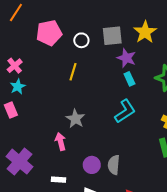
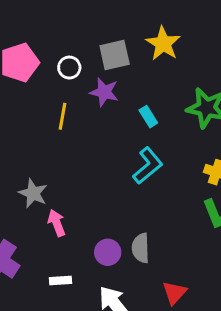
purple star: (126, 58) -> (104, 92), moved
gray star: (75, 119) -> (33, 193), moved

